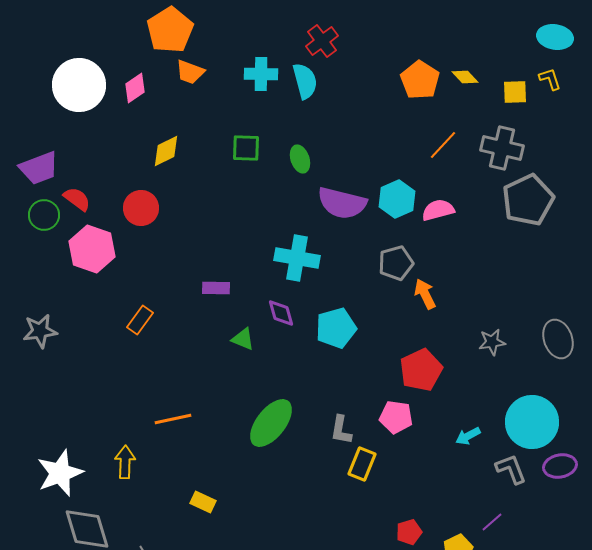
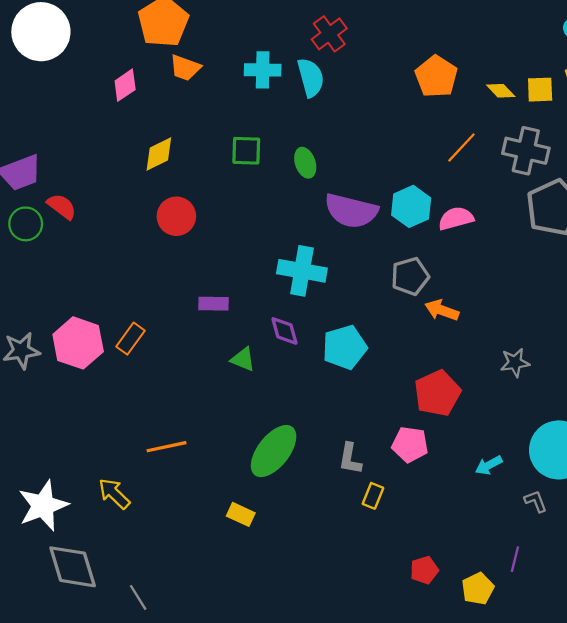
yellow diamond: (465, 77) -> (501, 91), moved
white circle: (79, 85) -> (41, 32), moved
red circle: (141, 208) -> (176, 216), moved
pink hexagon: (92, 249) -> (78, 343), moved
orange arrow: (425, 294) -> (442, 310), turned -44
yellow arrow: (125, 462) -> (114, 494), turned -48
yellow rectangle: (362, 464) -> (373, 496), size x0.7
gray L-shape: (511, 469) -> (536, 501), size x0.7
yellow rectangle: (203, 502) -> (241, 514), moved
purple line: (492, 522) -> (515, 559), turned -35

